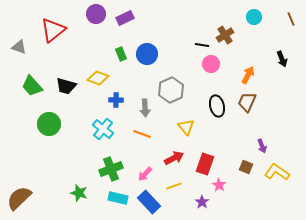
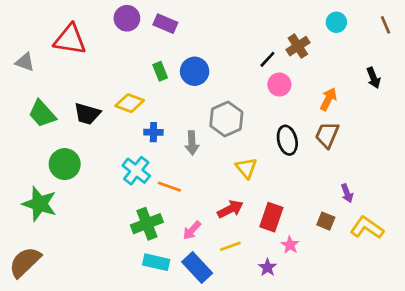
purple rectangle: (125, 18) -> (165, 24), turned 48
red triangle: (53, 30) -> (70, 39), turned 48
black line: (202, 45) -> (267, 59), turned -56
orange line: (142, 134) -> (169, 187), moved
green star: (79, 193) -> (39, 204), moved, size x1.5

